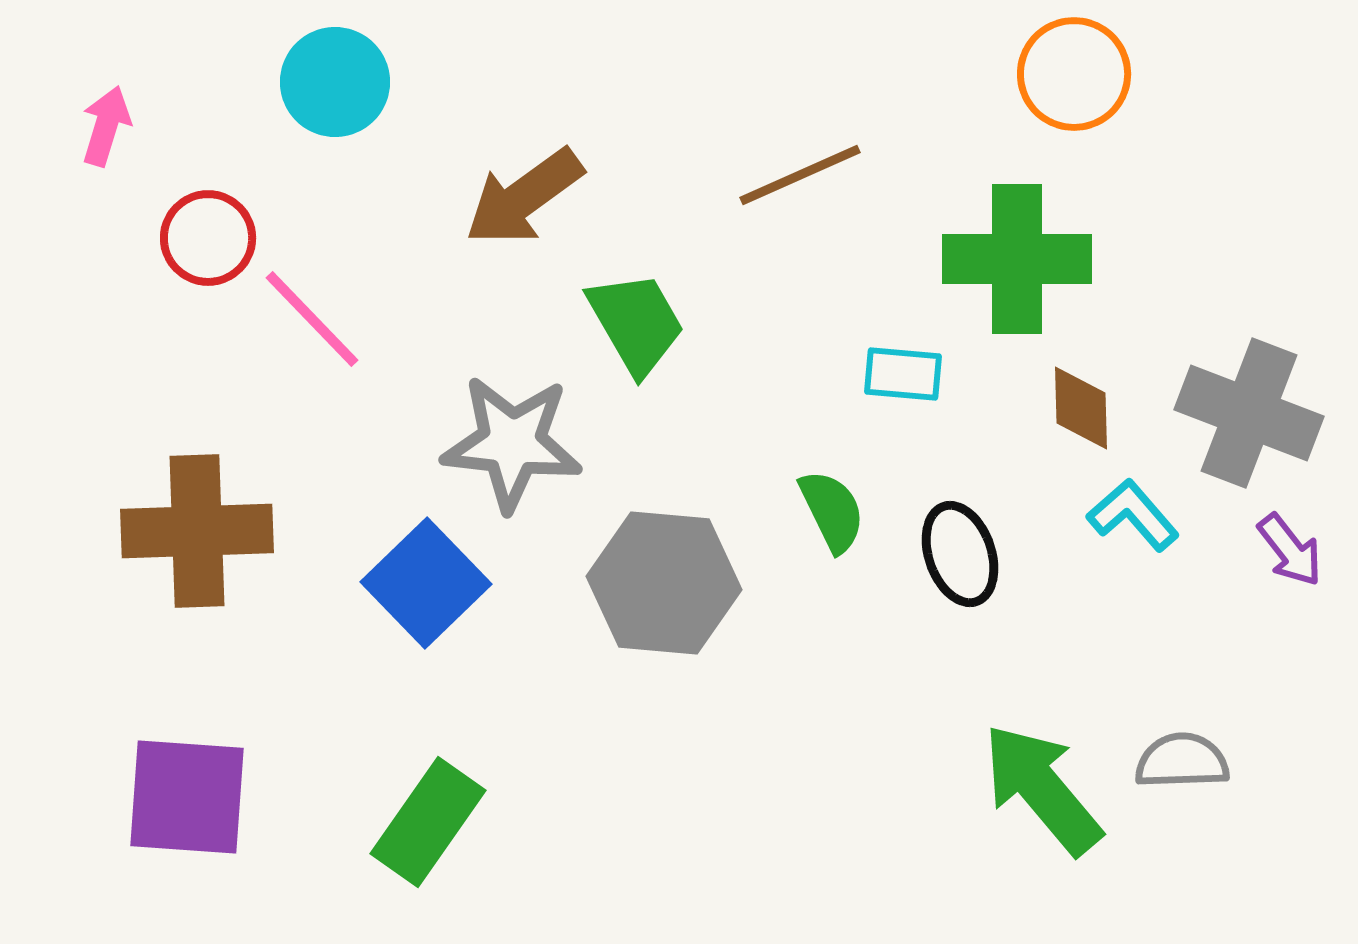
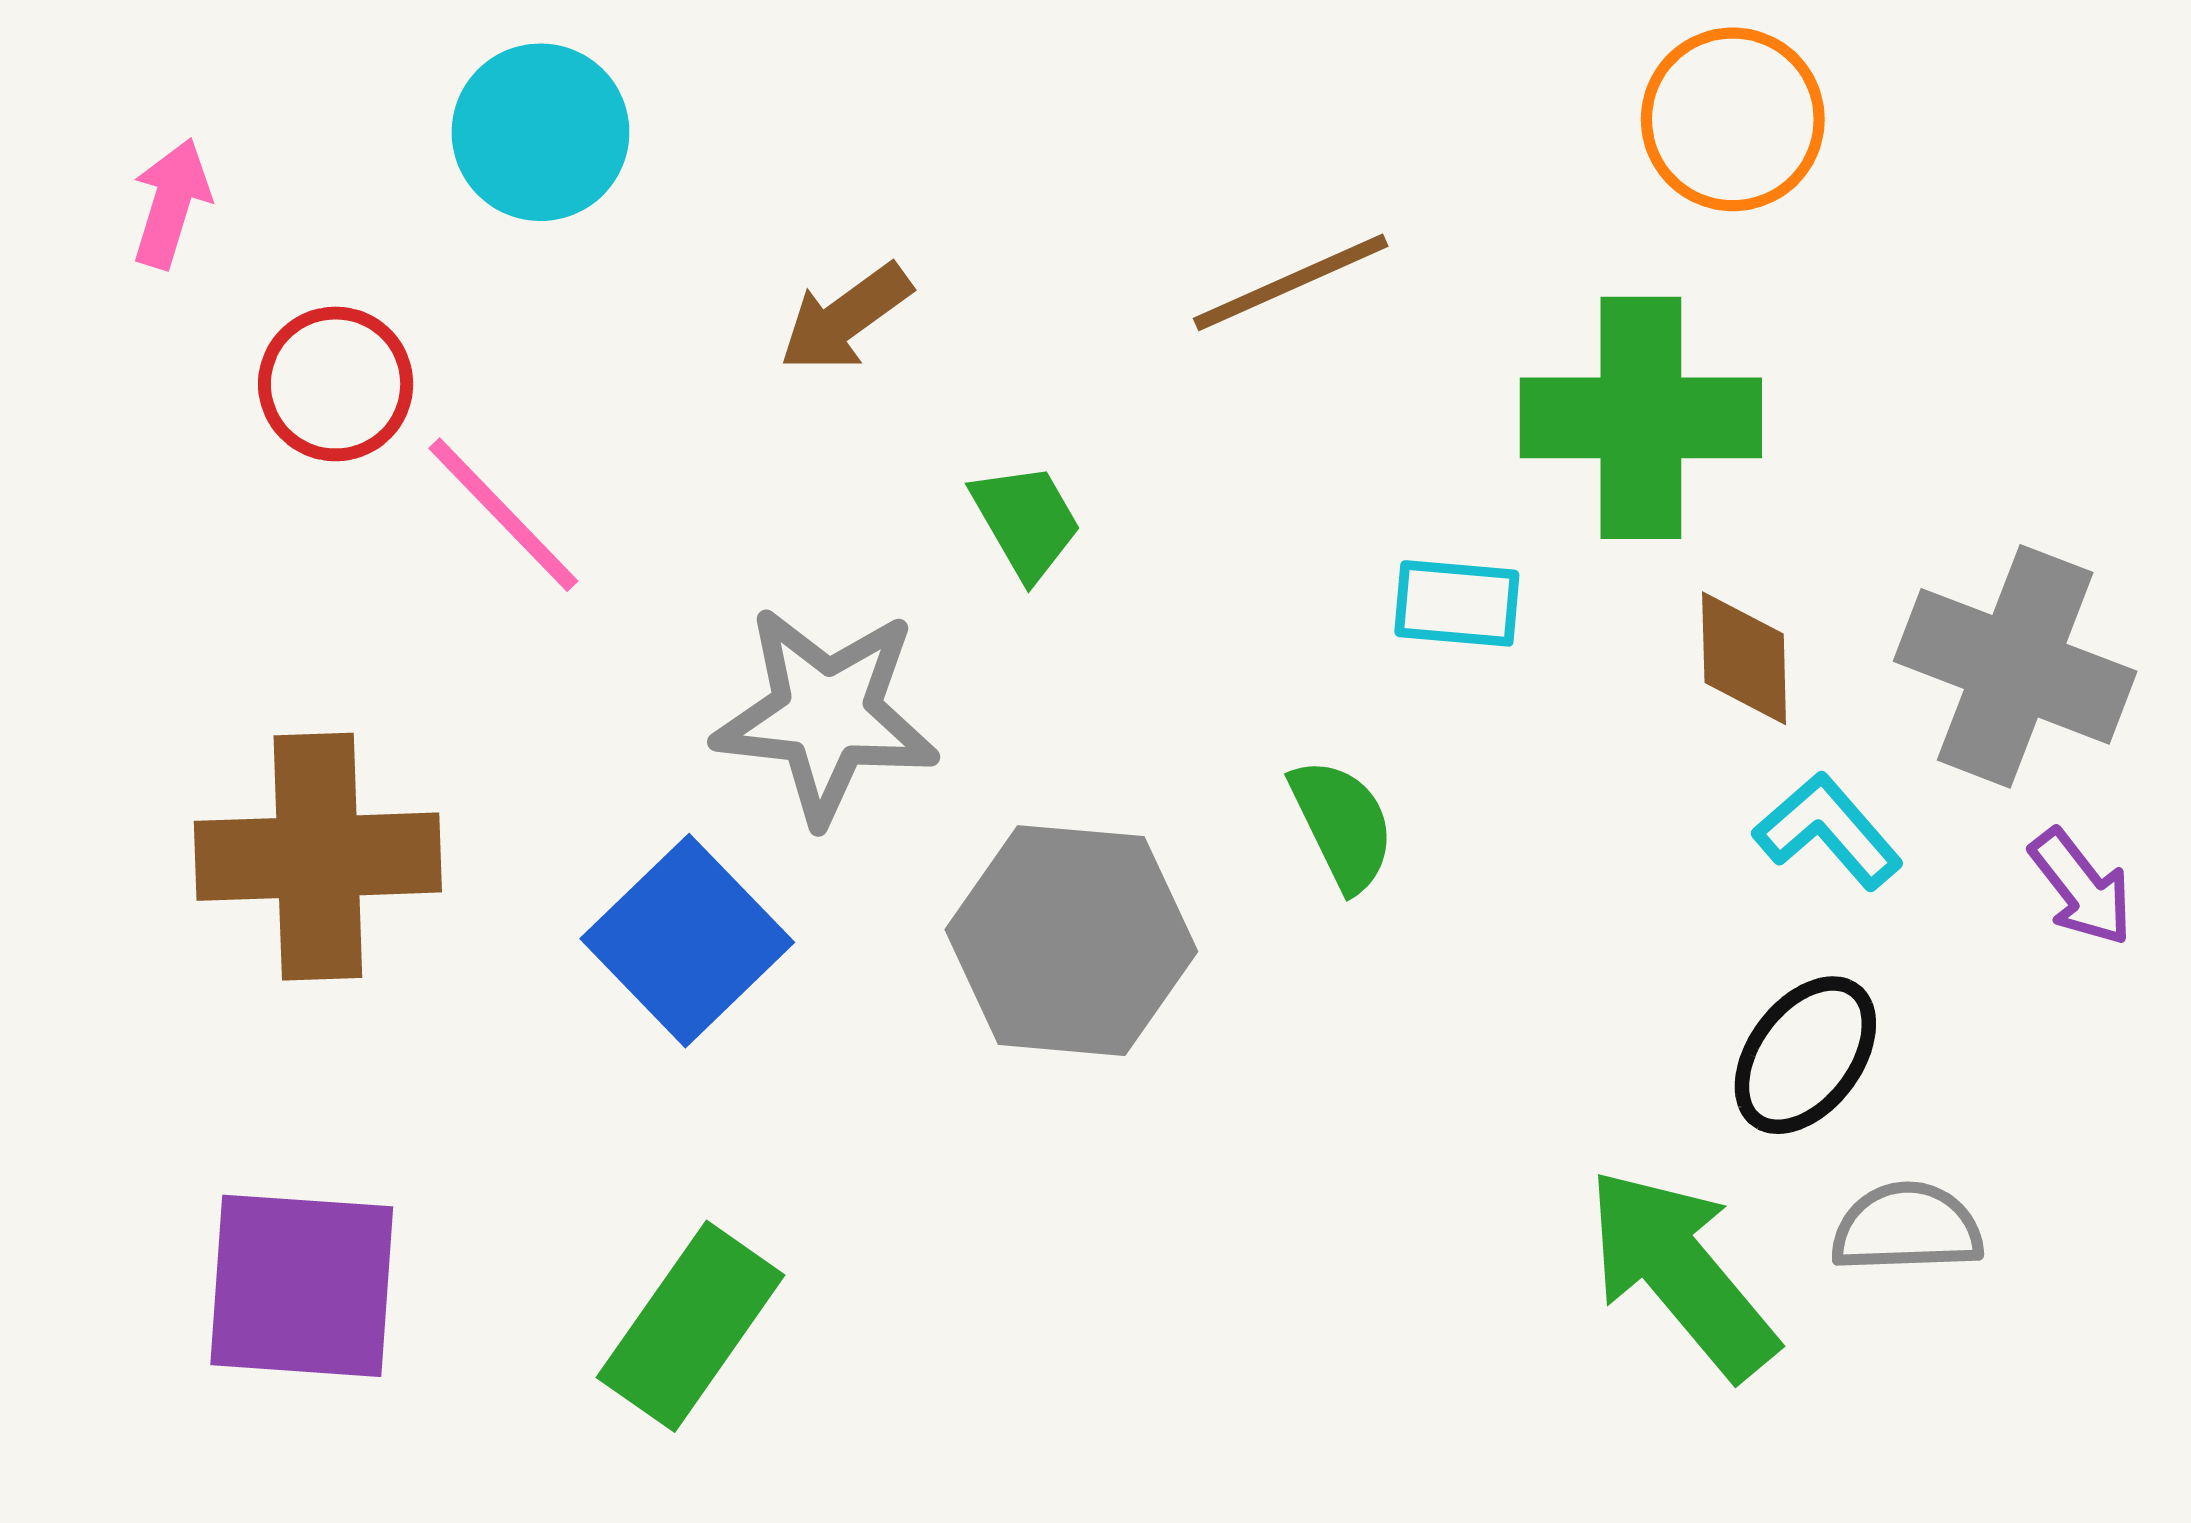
brown arrow: (524, 197) -> (845, 318), size x0.7
green trapezoid: (636, 323) -> (1026, 521), size x0.7
black ellipse: (960, 554) -> (1805, 1055), moved, turned 56

